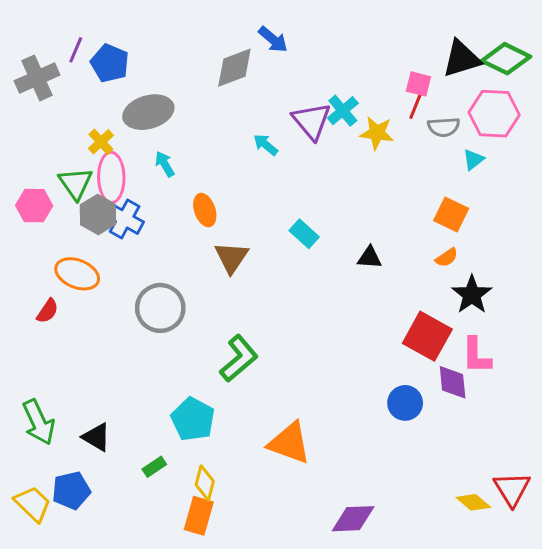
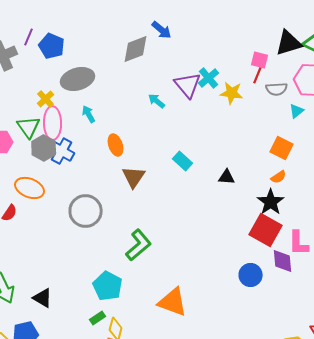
black star: (472, 295) -> (271, 202), moved
green rectangle: (154, 467) -> (98, 318), moved

